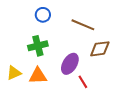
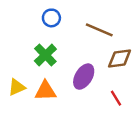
green cross: (38, 46) -> (45, 55), turned -30
red line: (83, 82) -> (116, 98), moved

